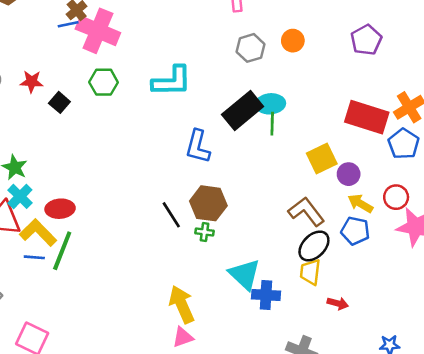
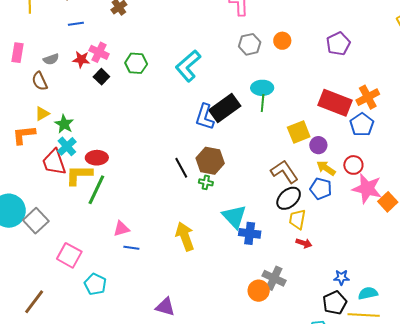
blue line: (68, 24) -> (76, 24), moved
pink cross: (98, 31) -> (99, 52), moved, size x0.6
cyan L-shape: (172, 81) -> (188, 66), turned 136
black rectangle: (243, 110) -> (225, 108), moved
yellow L-shape: (38, 233) -> (79, 175), turned -48
blue line: (34, 257) -> (131, 248), moved
yellow trapezoid: (310, 272) -> (297, 219), moved
pink triangle: (183, 337) -> (121, 229), moved

